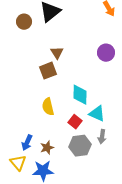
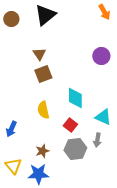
brown circle: (24, 22) -> (11, 19), moved
brown triangle: (57, 53) -> (39, 54), moved
cyan triangle: (97, 114) -> (103, 117), moved
blue arrow: (27, 143) -> (11, 129), moved

